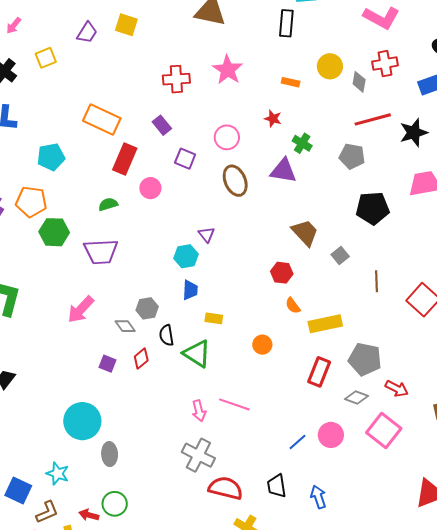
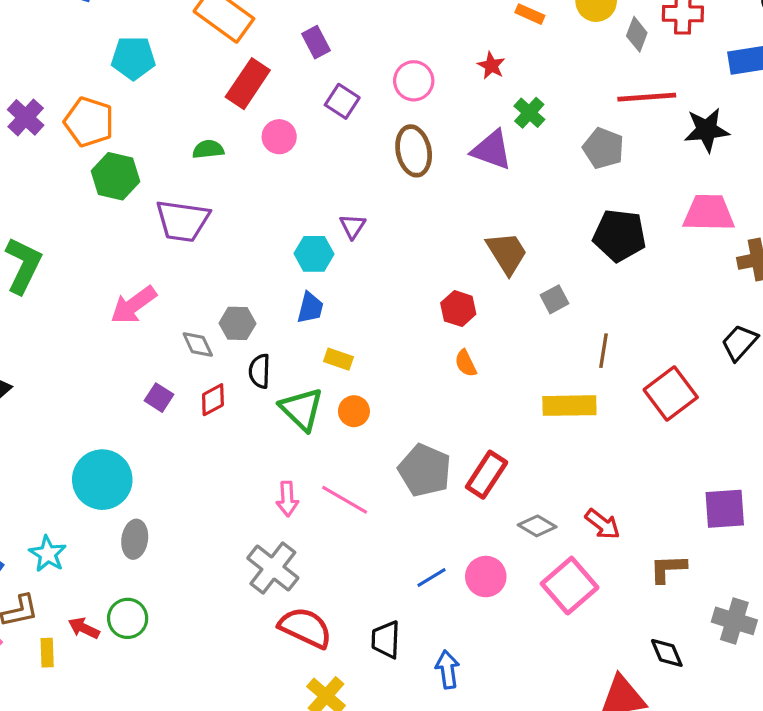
yellow rectangle: (325, 324) -> (569, 406), moved
orange circle: (262, 345) -> (354, 411), moved
gray pentagon: (365, 359) -> (425, 470), moved

